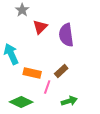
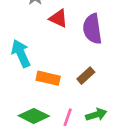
red triangle: (40, 27) -> (59, 18), turned -49
pink line: (47, 87) -> (68, 117), moved

